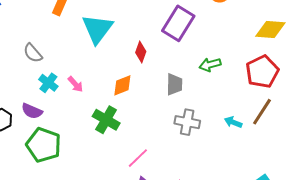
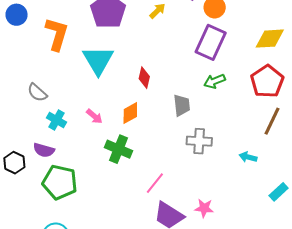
purple rectangle: (178, 23) -> (211, 42), moved
pink arrow: (75, 84) -> (94, 116), moved
cyan arrow: (233, 122) -> (248, 157), moved

